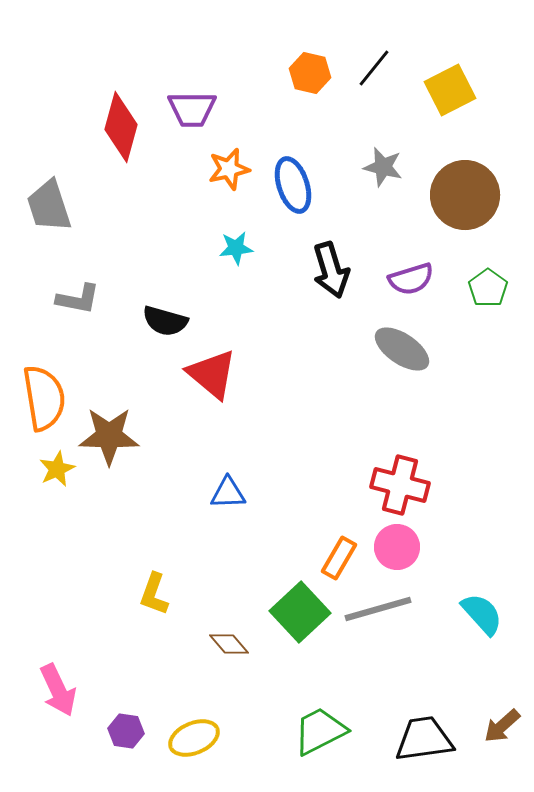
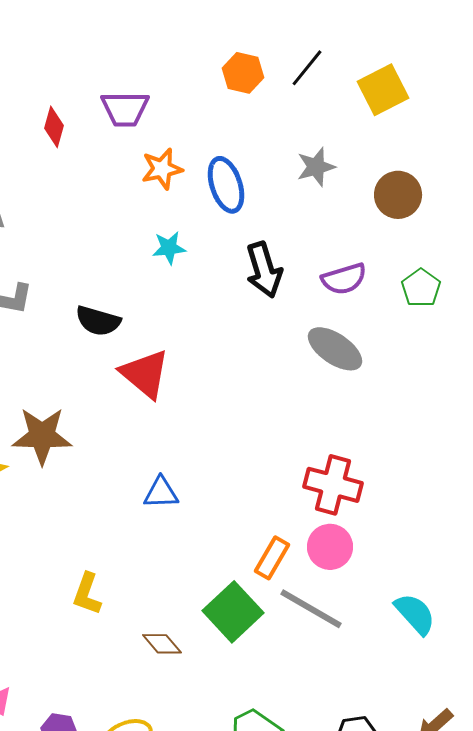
red diamond: (121, 127) -> (54, 127), size x0.6
gray star: (383, 167) -> (316, 167), turned -30
brown circle: (465, 195) -> (398, 195), size x0.7
gray line: (378, 609) -> (311, 609), turned 46

